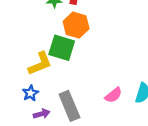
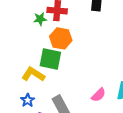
yellow L-shape: (40, 64) -> (33, 74), turned -120

